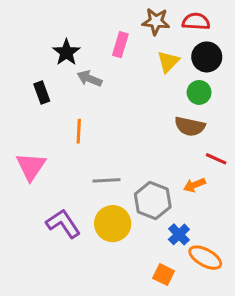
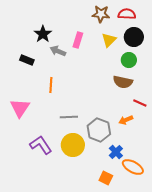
pink rectangle: (120, 45) -> (78, 40), moved
black rectangle: (42, 92) -> (27, 60), turned -48

